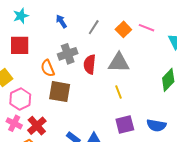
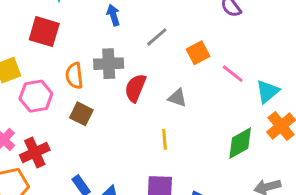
pink line: (146, 28) -> (233, 74), moved
gray triangle: (119, 63) -> (177, 98), size x0.6
brown square: (60, 92) -> (81, 114), size x0.7
pink hexagon: (20, 99) -> (36, 96), moved

